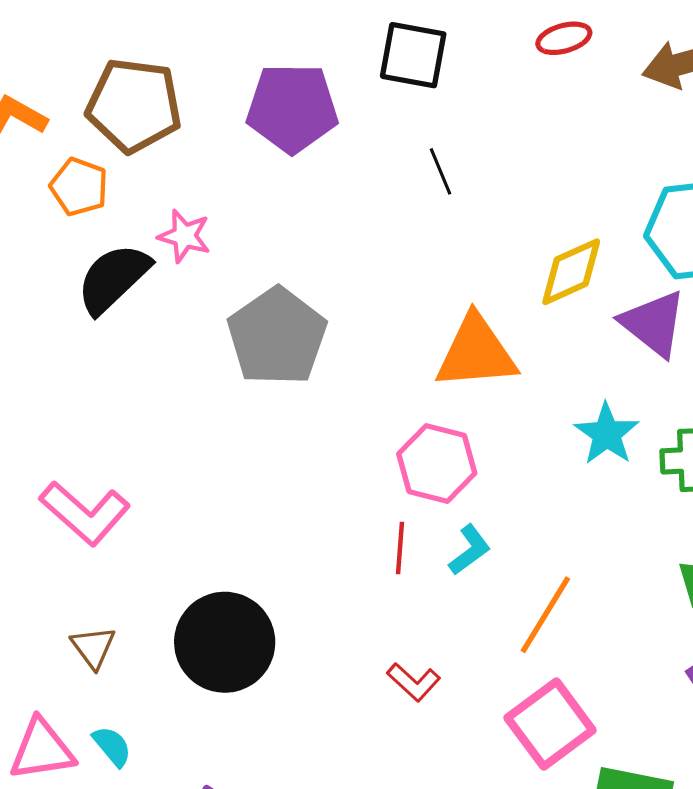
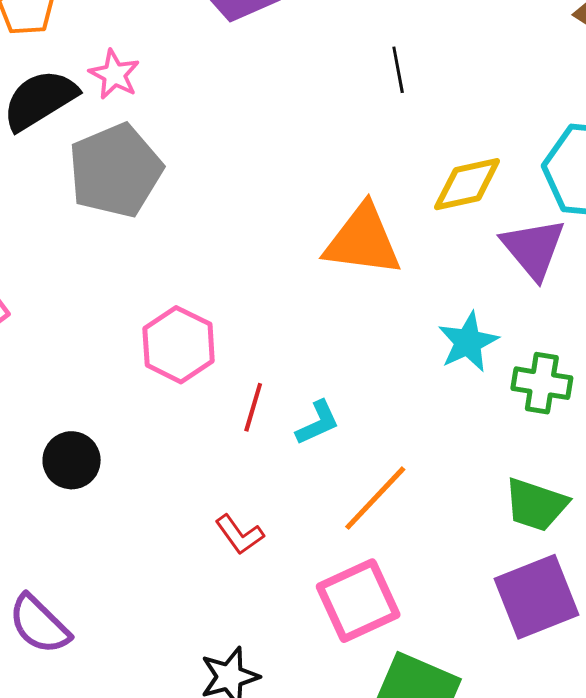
black line: (441, 171) -> (398, 70), moved
gray pentagon: (277, 337) -> (115, 171), moved
pink hexagon: (437, 463) -> (179, 345), moved
black circle: (225, 642) -> (72, 460), size x0.6

